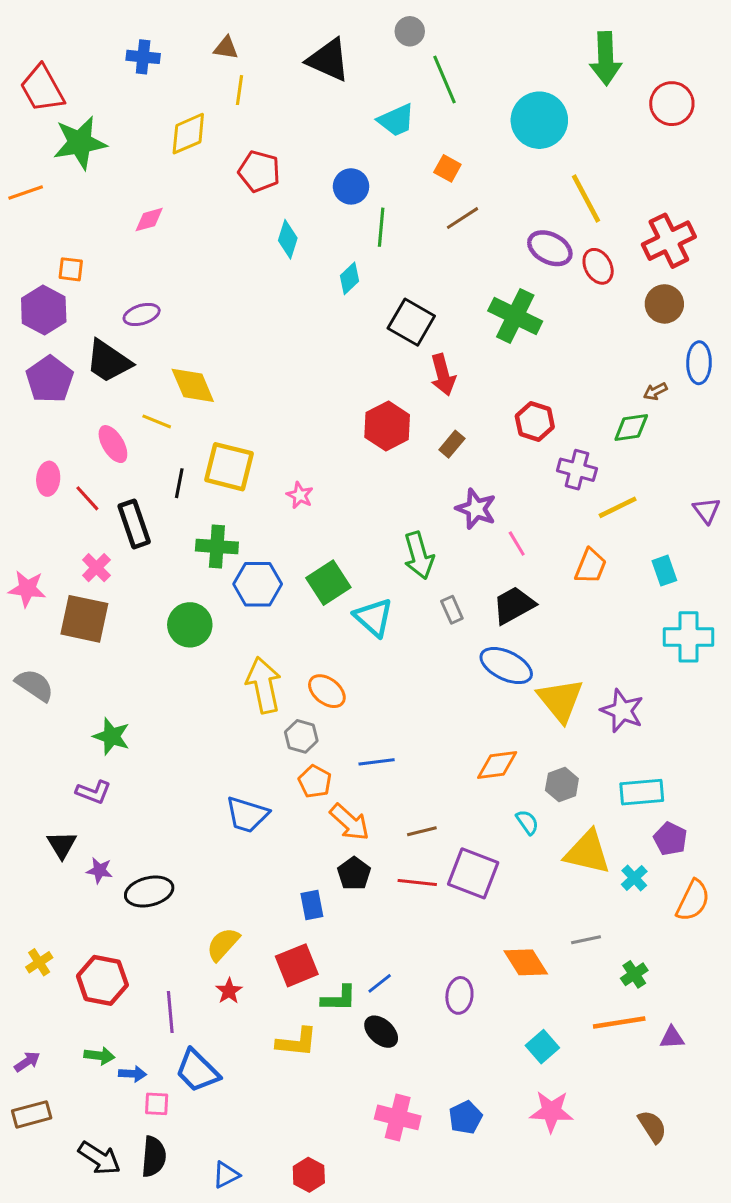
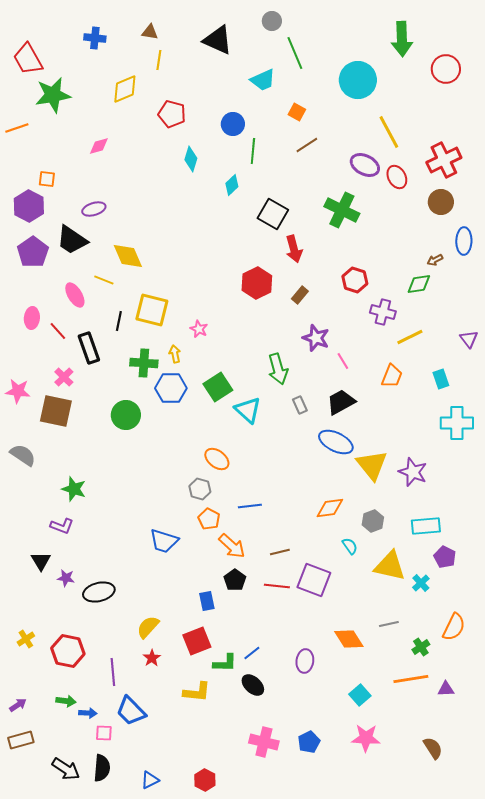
yellow arrow: (264, 685) -> (175, 354), moved, size x0.5
orange semicircle: (693, 901) -> (454, 627), moved

